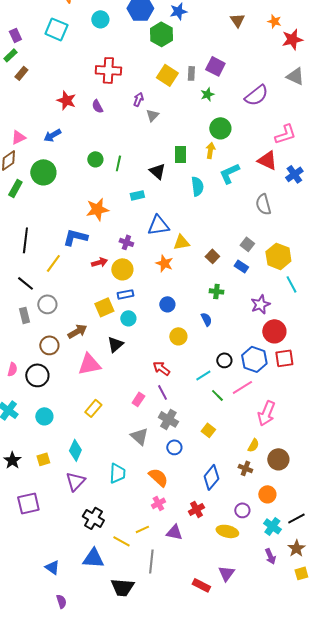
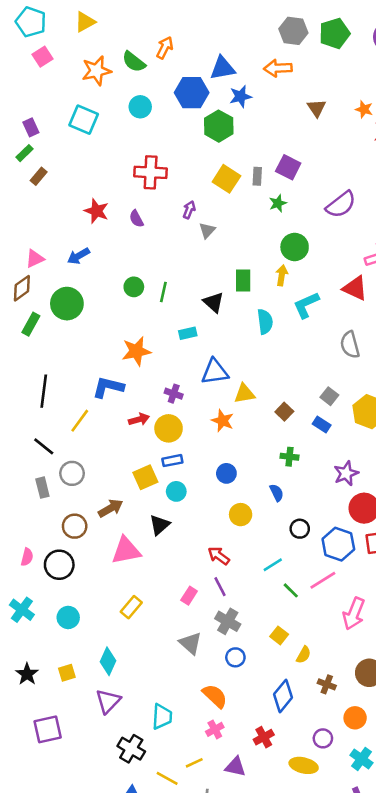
black circle: (224, 360) -> (300, 529), moved
yellow semicircle: (253, 445) -> (304, 655), moved
cyan trapezoid: (117, 473) -> (162, 717), moved

